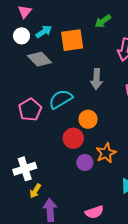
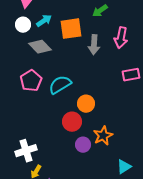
gray arrow: (96, 79) -> (94, 45), moved
pink pentagon: (30, 110) -> (31, 81), moved

